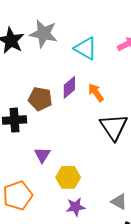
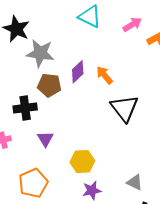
gray star: (44, 34) -> (40, 53), moved
cyan triangle: (86, 48) -> (90, 17), moved
purple triangle: (42, 155) -> (45, 139), moved

